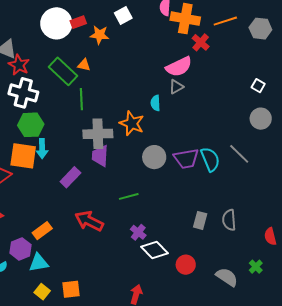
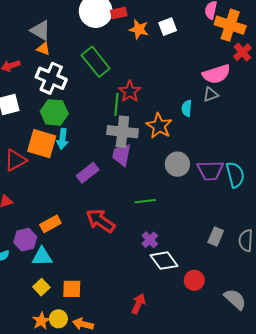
white square: (123, 15) -> (168, 27), moved
red star: (19, 65) -> (130, 91), moved
orange triangle: (84, 65) -> (43, 49), moved
green line: (81, 99) -> (116, 105), moved

